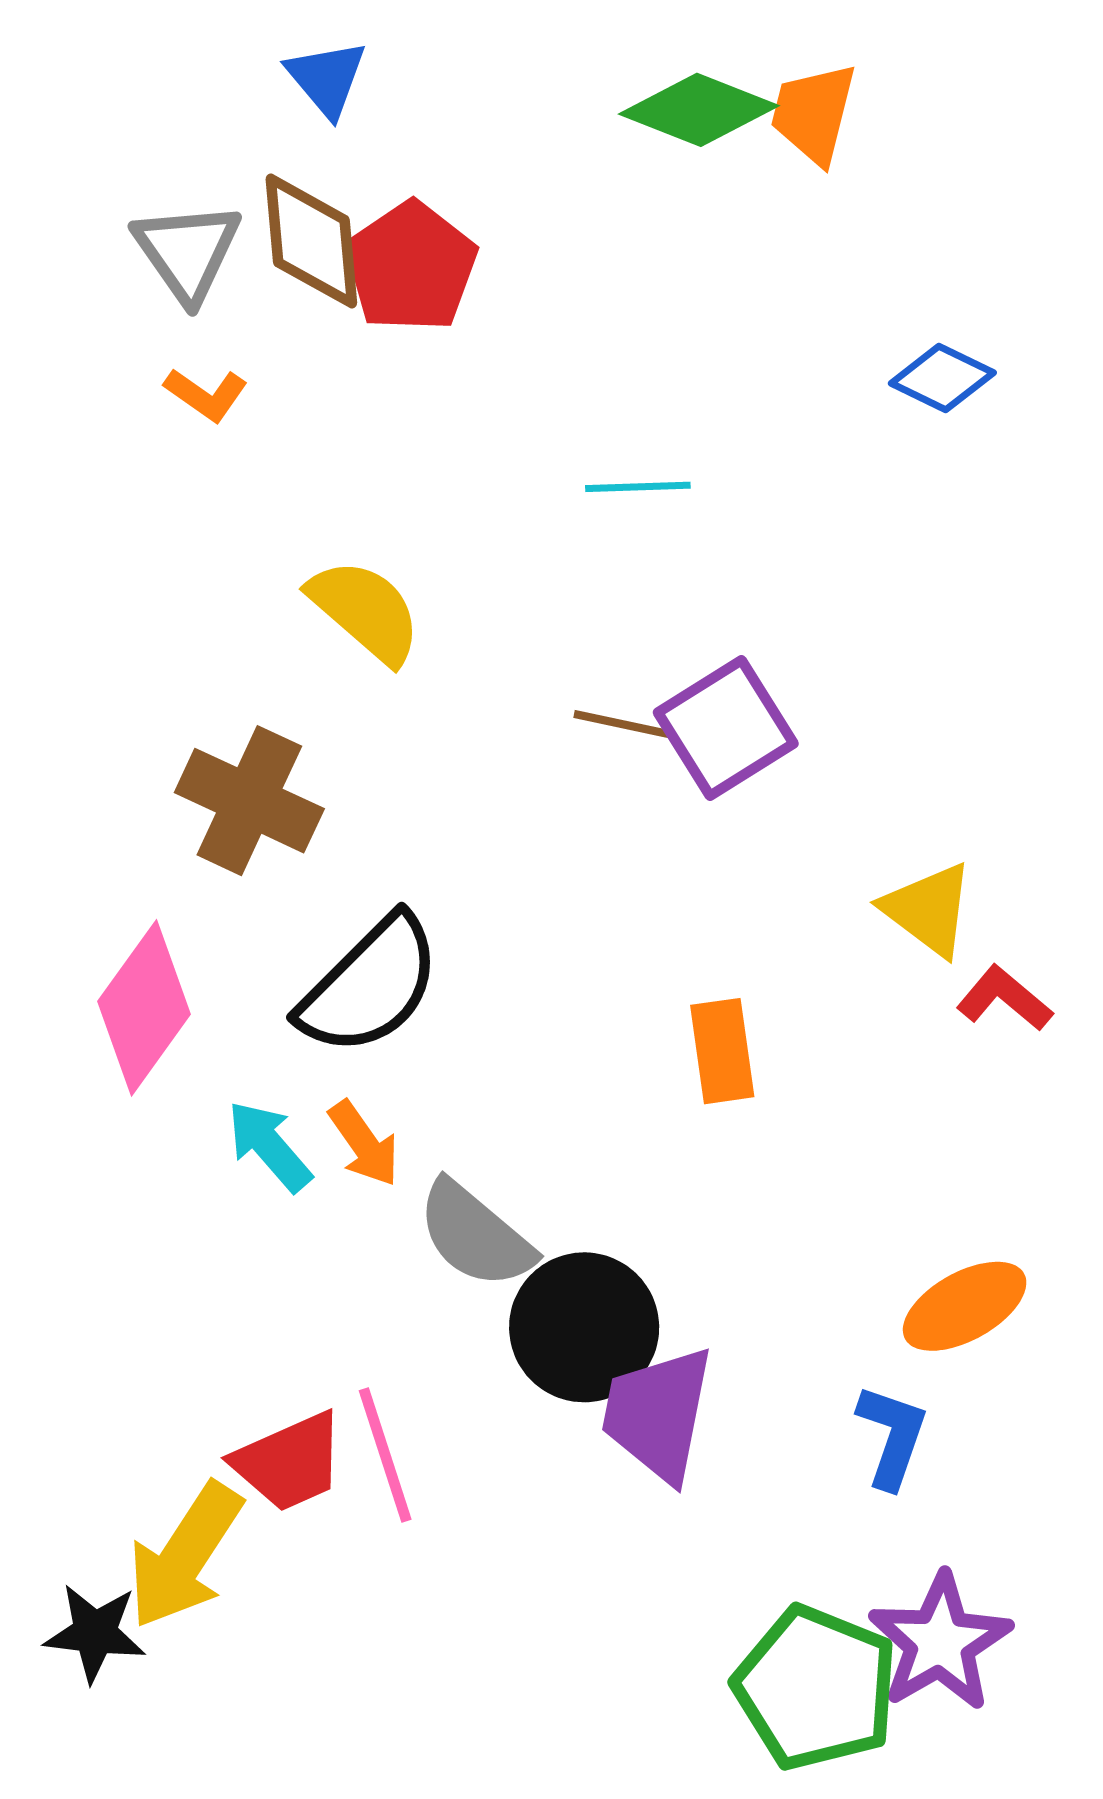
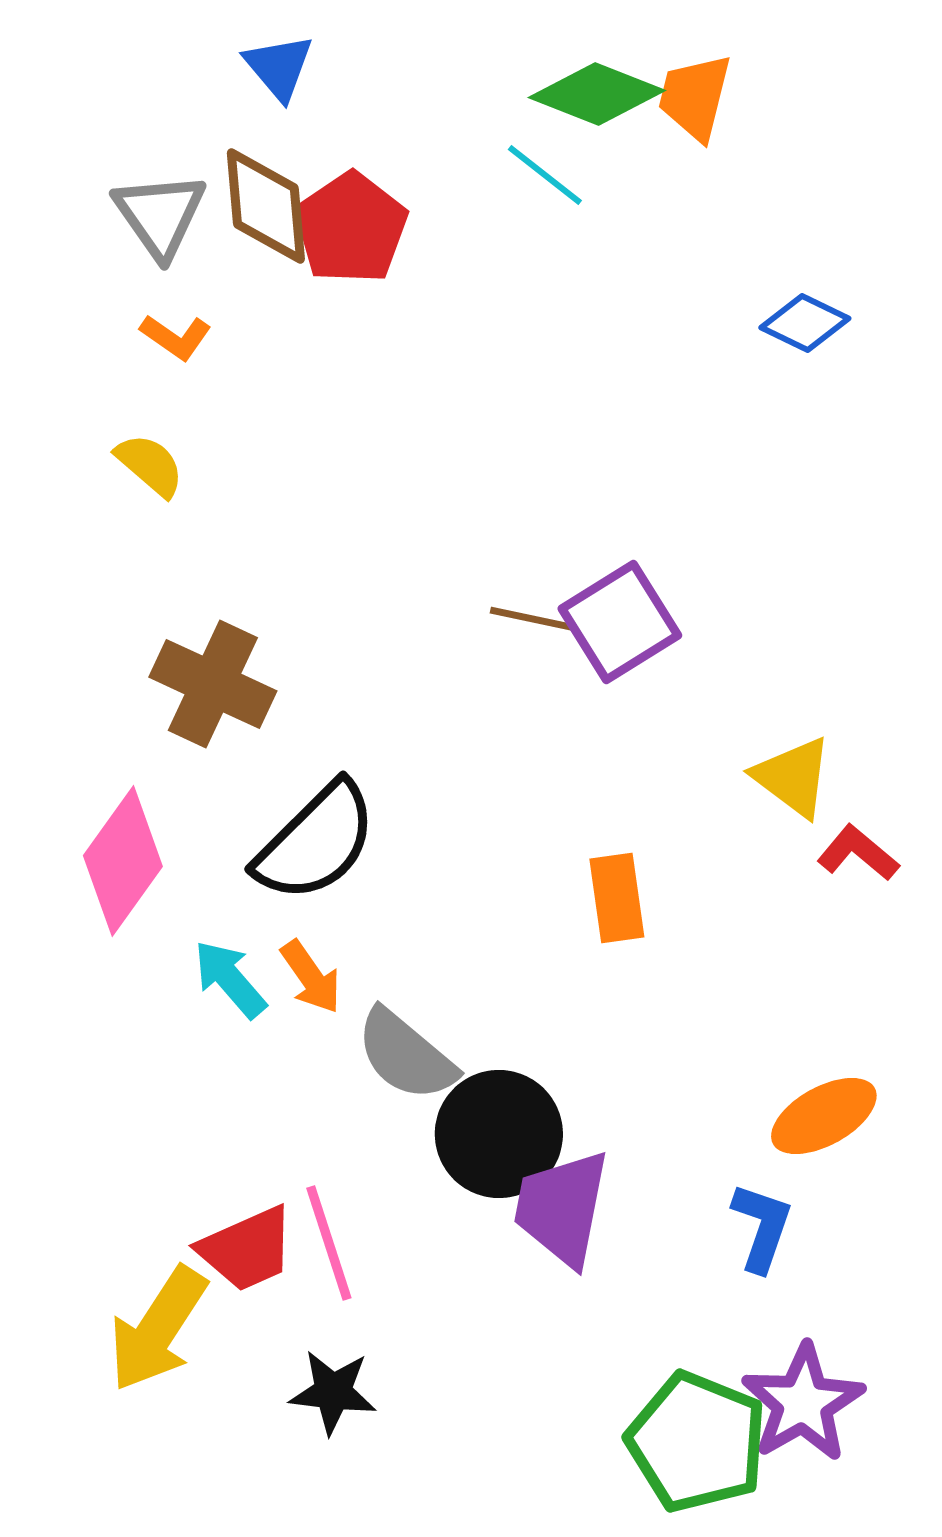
cyan line: (638, 487) -> (545, 175), moved, turned 40
yellow semicircle: (365, 611) -> (150, 465), moved, size x0.7
black star: (95, 1633) -> (333, 1392), moved

